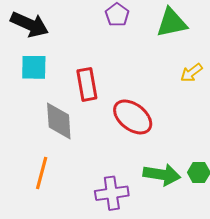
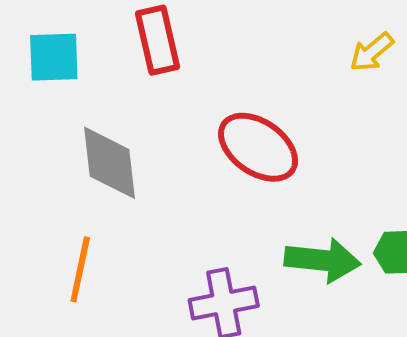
red rectangle: (87, 84) -> (157, 40), moved

